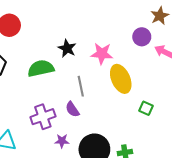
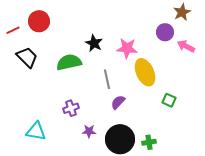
purple semicircle: (72, 109) -> (118, 102), moved, turned 77
purple cross: (43, 117) -> (71, 108), size x0.7

